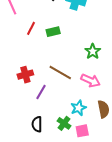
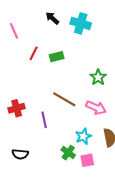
red cross: (25, 75) -> (17, 108), moved
purple line: (41, 92) -> (44, 120), turned -42
black semicircle: (37, 124) -> (20, 154), moved, turned -84

